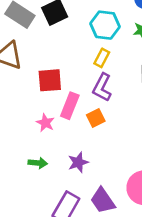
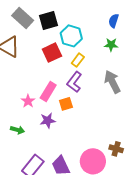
cyan hexagon: (105, 25) -> (71, 36), moved
red square: (50, 80) -> (52, 53), moved, turned -30
purple star: (78, 162) -> (48, 120), moved

